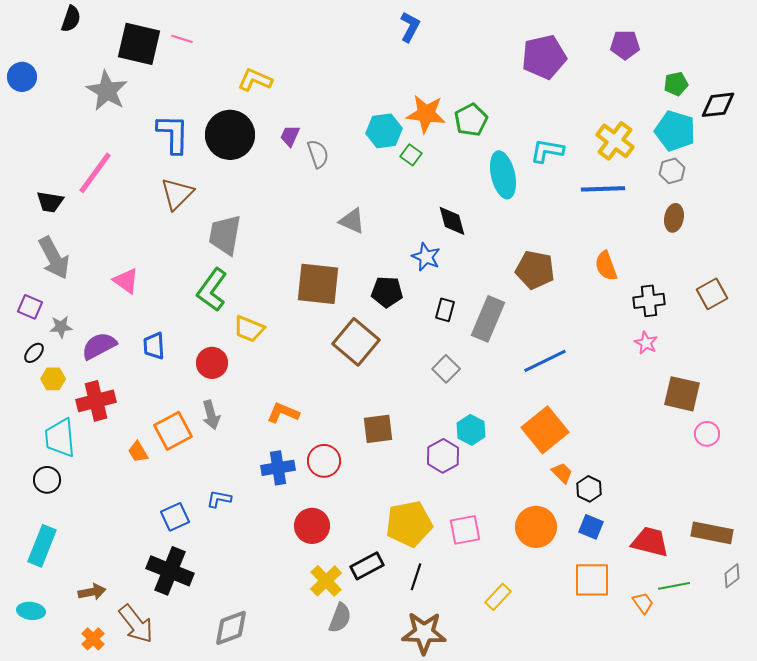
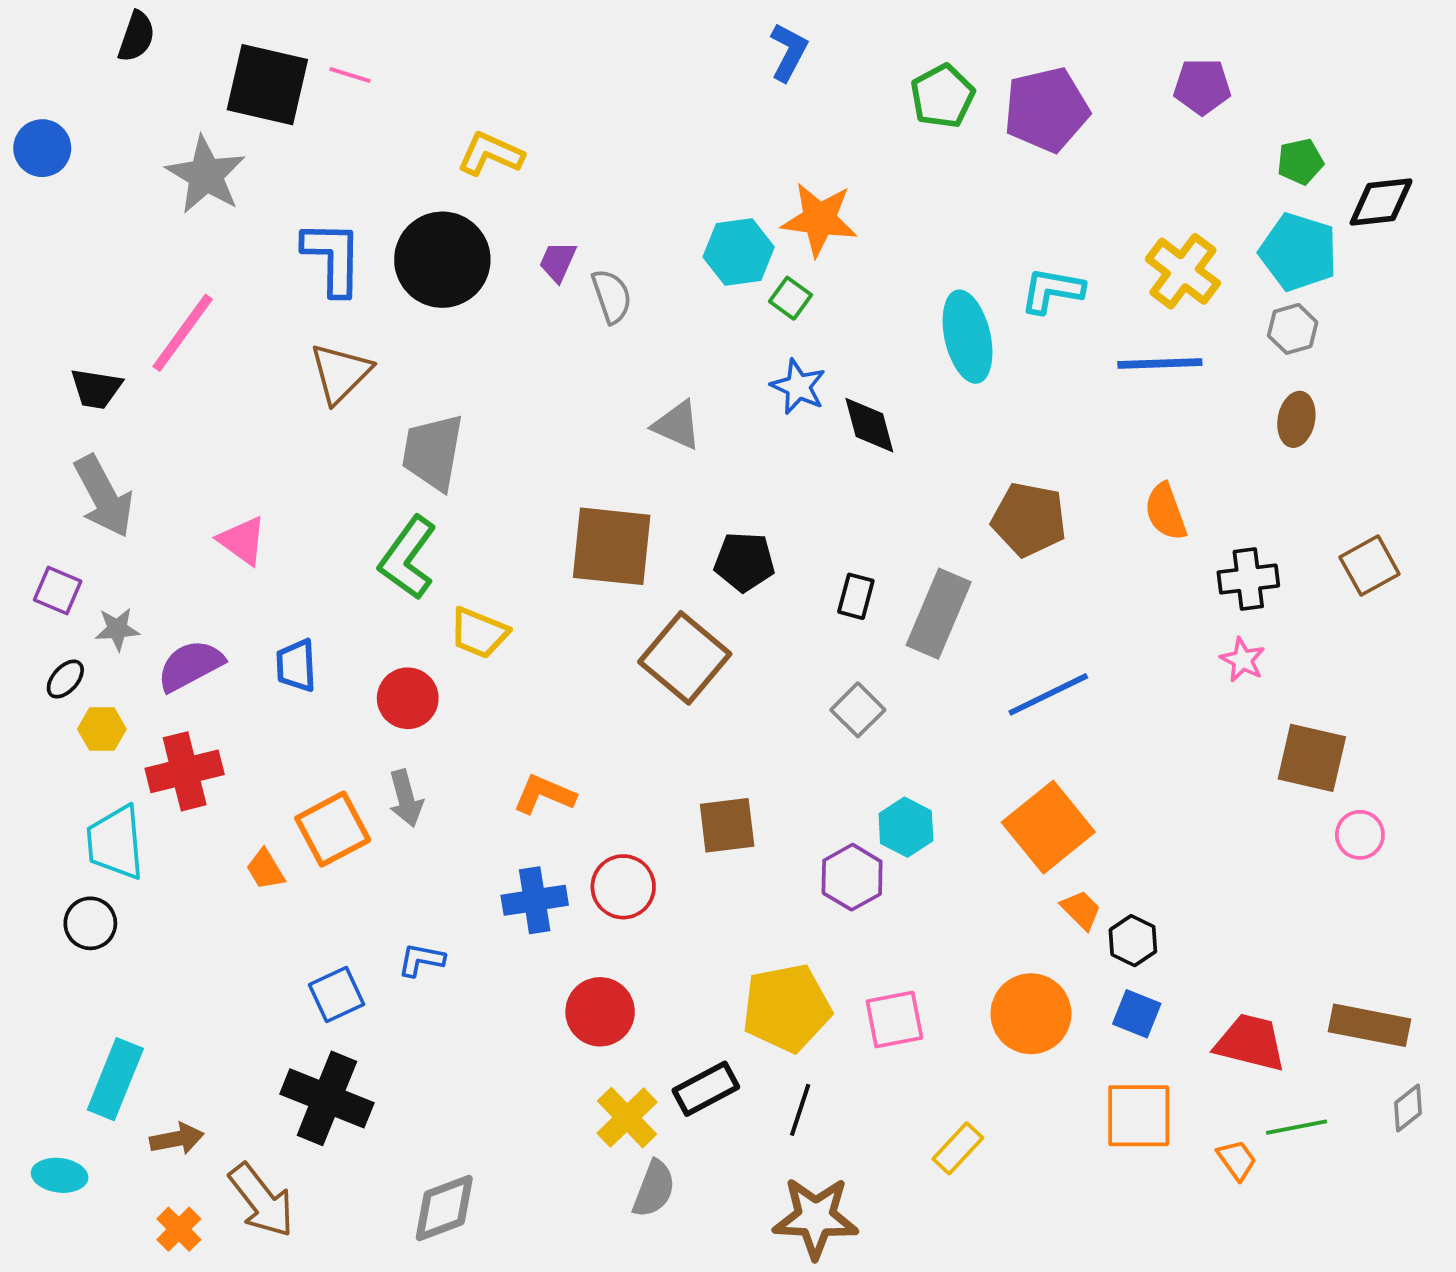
green pentagon: (471, 120) -> (942, 96), moved
blue star: (426, 257) -> (798, 387), moved
cyan rectangle: (42, 546) -> (115, 1079), moved

